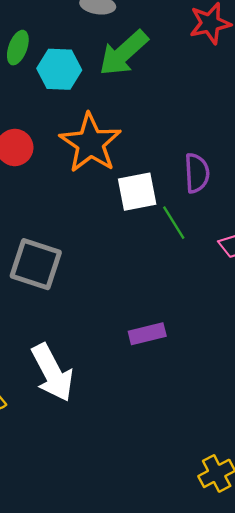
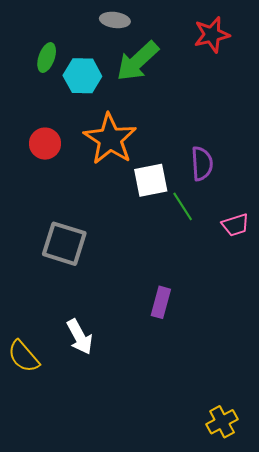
purple rectangle: (147, 334) -> (161, 302), turned -60
white arrow: (52, 373) -> (80, 337), size x0.7

